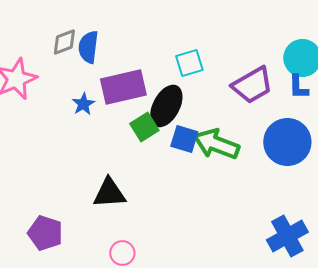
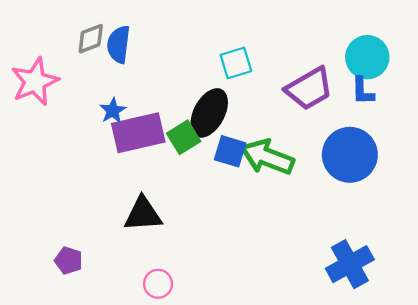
purple rectangle: (123, 87) -> (138, 133), moved
purple pentagon: (45, 233) -> (69, 261), size x0.7

